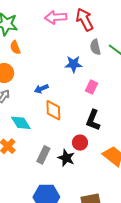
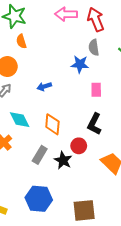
gray semicircle: (95, 47) -> (94, 47), moved
pink rectangle: (92, 87) -> (96, 90), turned -32
orange diamond: (53, 110) -> (52, 124), moved

